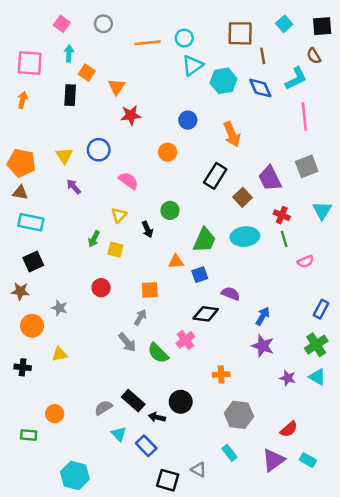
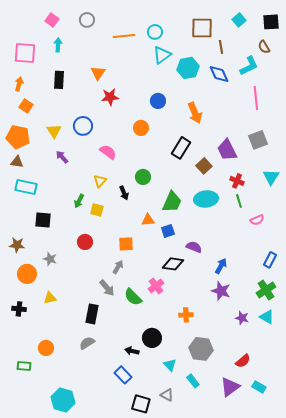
orange square: (87, 73) -> (26, 106), moved
black square: (33, 262) -> (43, 220), moved, turned 30
black rectangle: (133, 401) -> (92, 314), moved, turned 60
cyan triangle: (119, 434) -> (170, 365), moved

